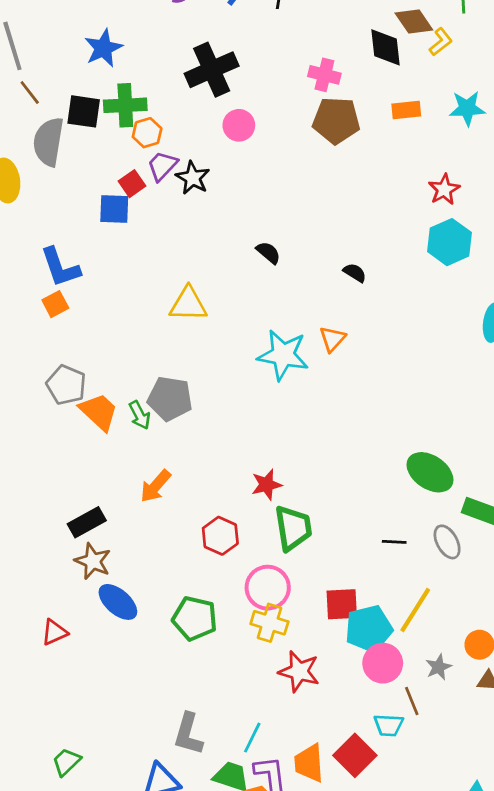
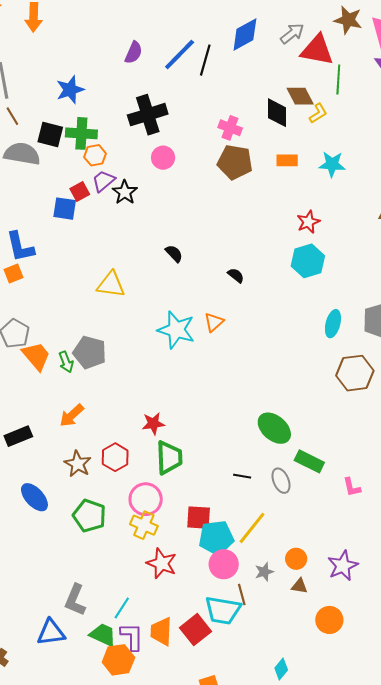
gray semicircle: (48, 142) -> (22, 154), turned 84
brown star: (93, 561) -> (78, 464), moved
cyan trapezoid: (389, 725) -> (223, 610), size x1.6

